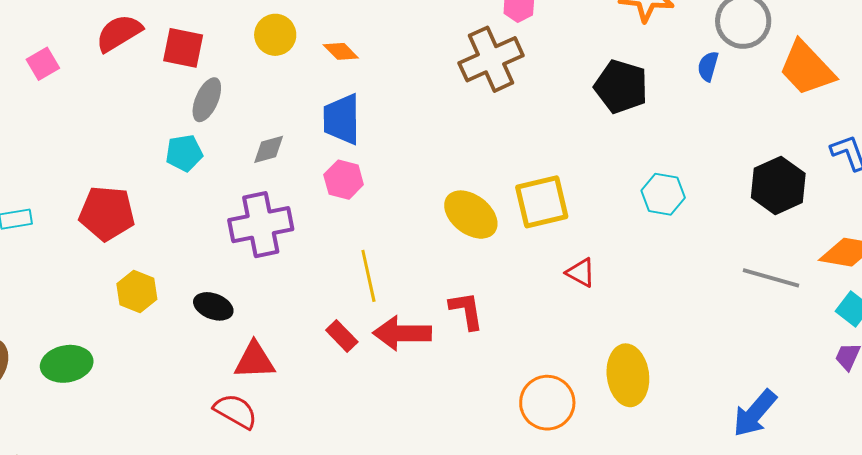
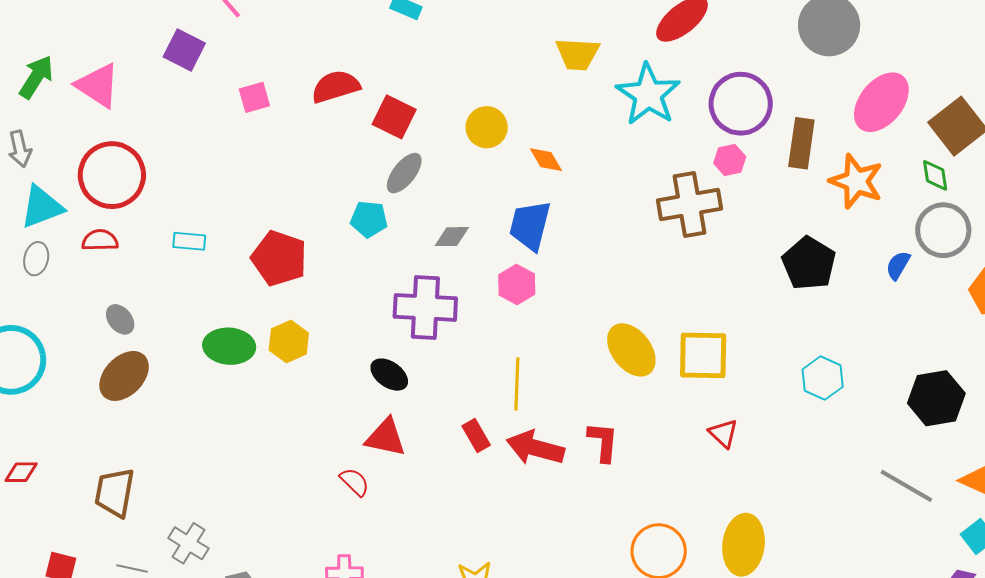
black ellipse: (213, 306) -> (389, 375), moved
green ellipse: (67, 364) -> (229, 346), moved
red semicircle: (236, 411) -> (355, 482), size x0.7

